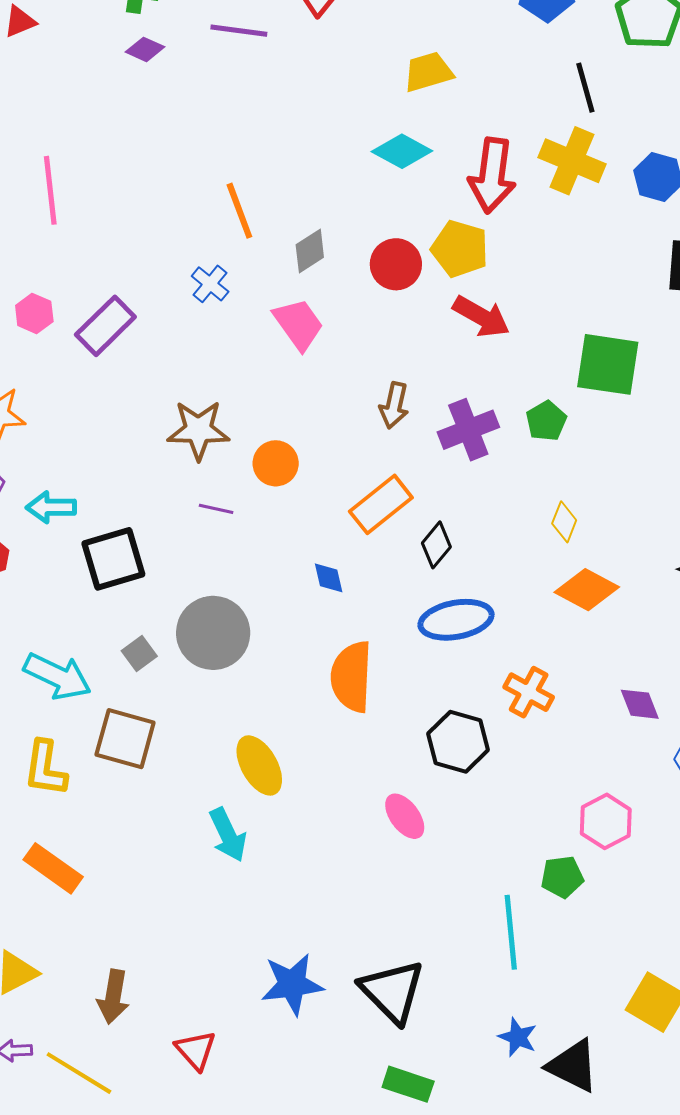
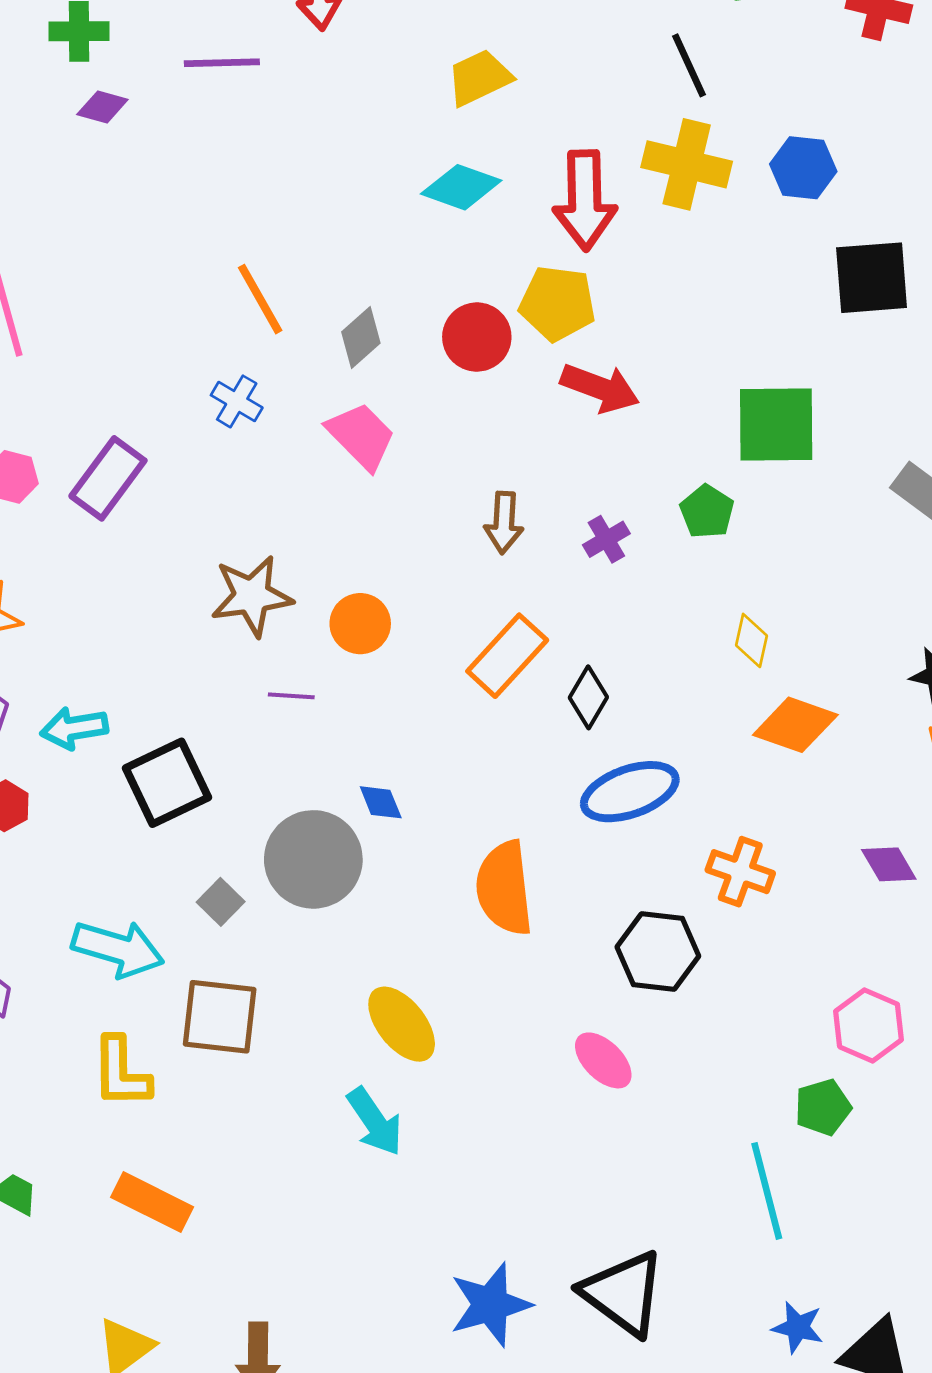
purple cross: (468, 430) -> (606, 539), size x0.6
blue diamond: (329, 578) -> (381, 802), moved

